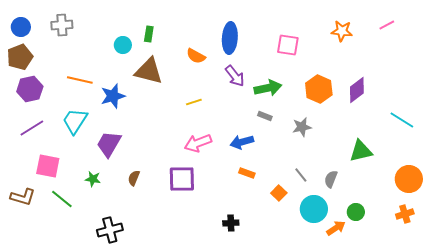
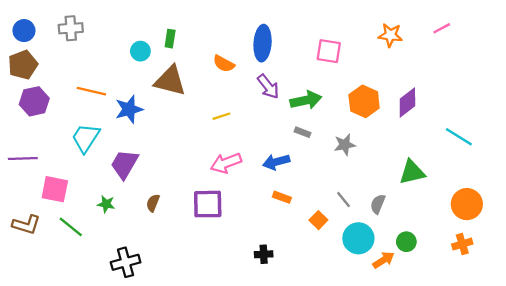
purple line: (32, 128) -> (23, 158), moved, turned 30

